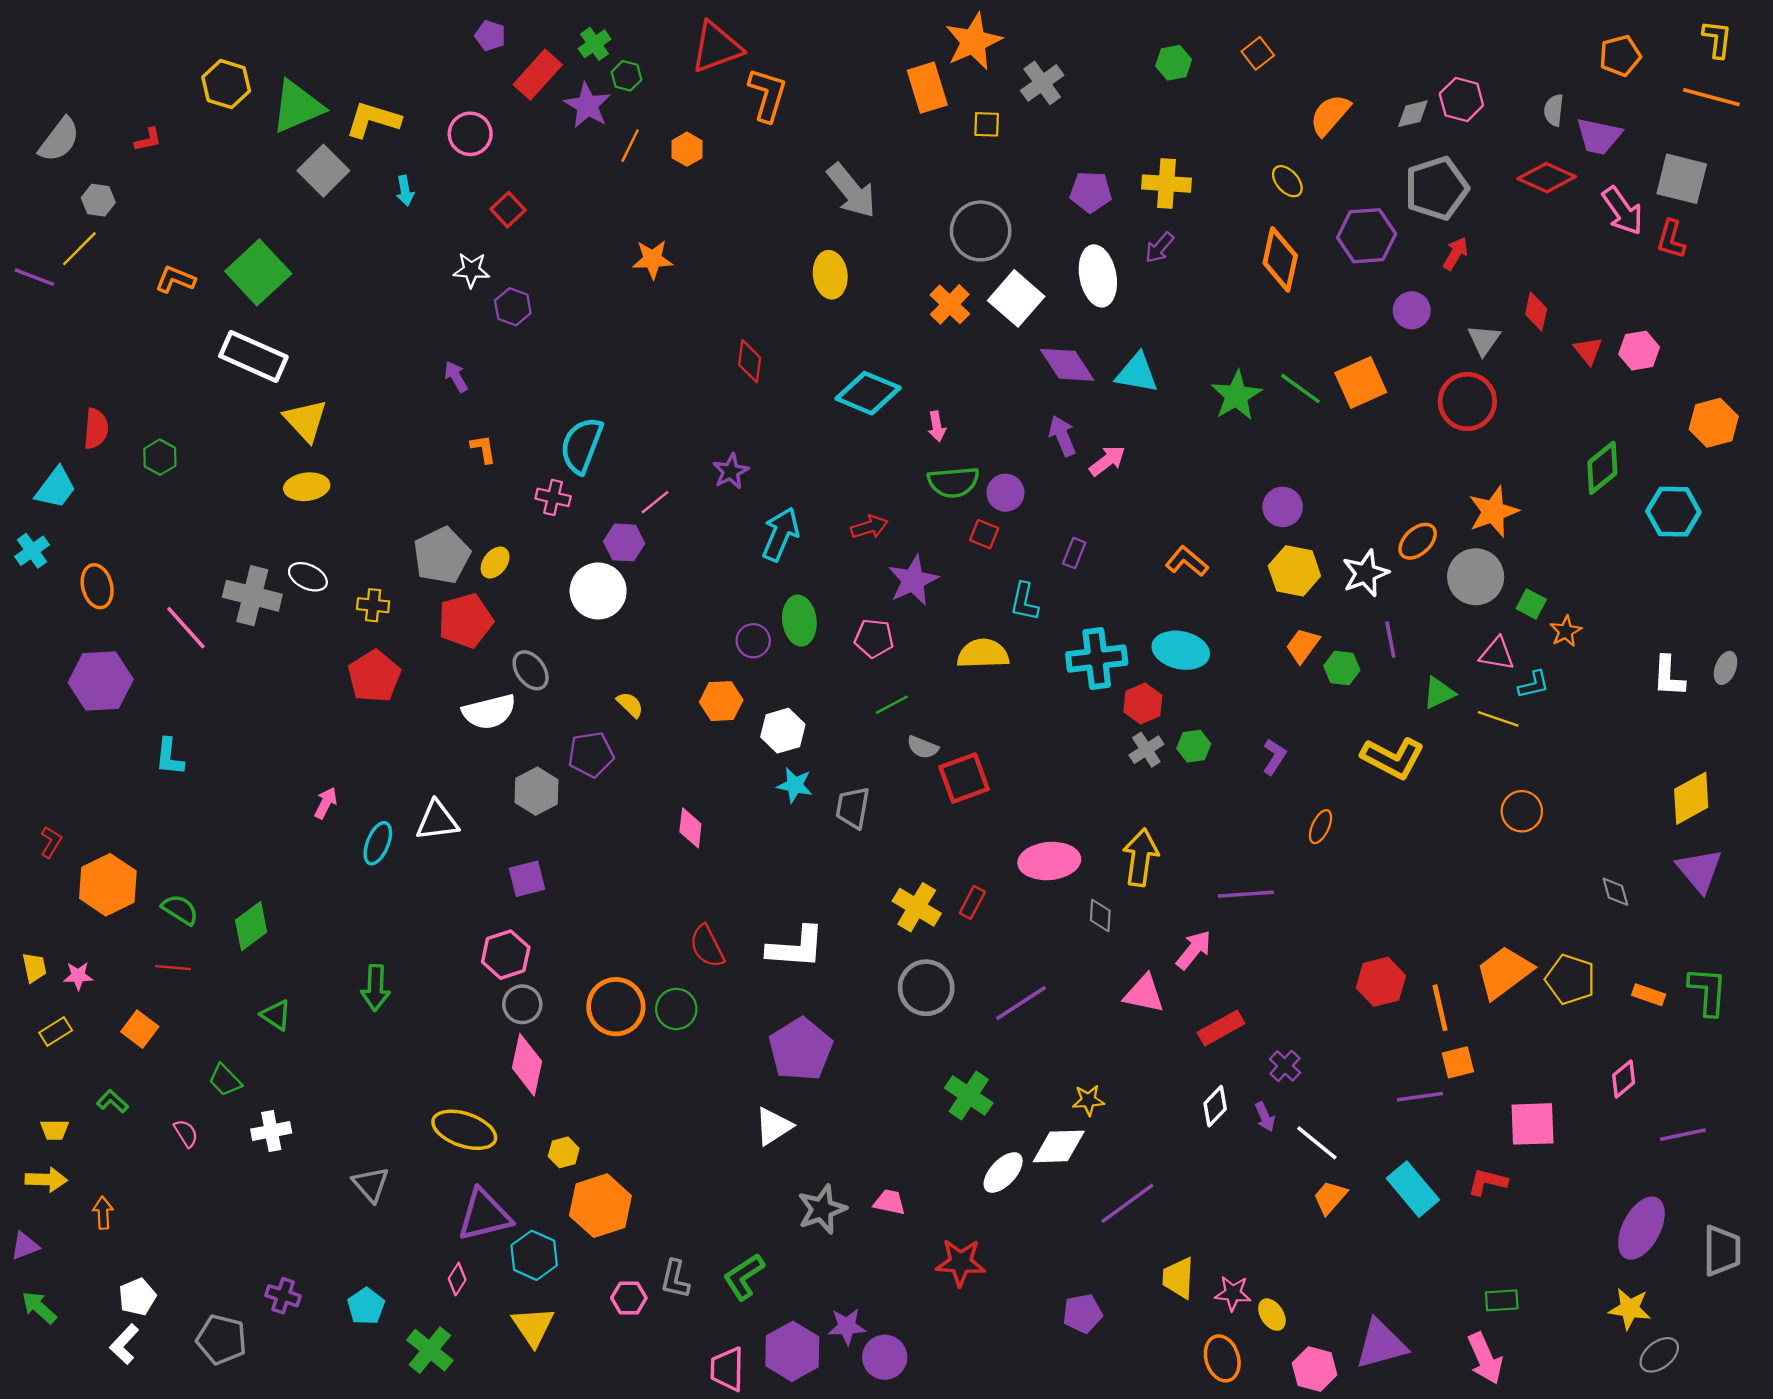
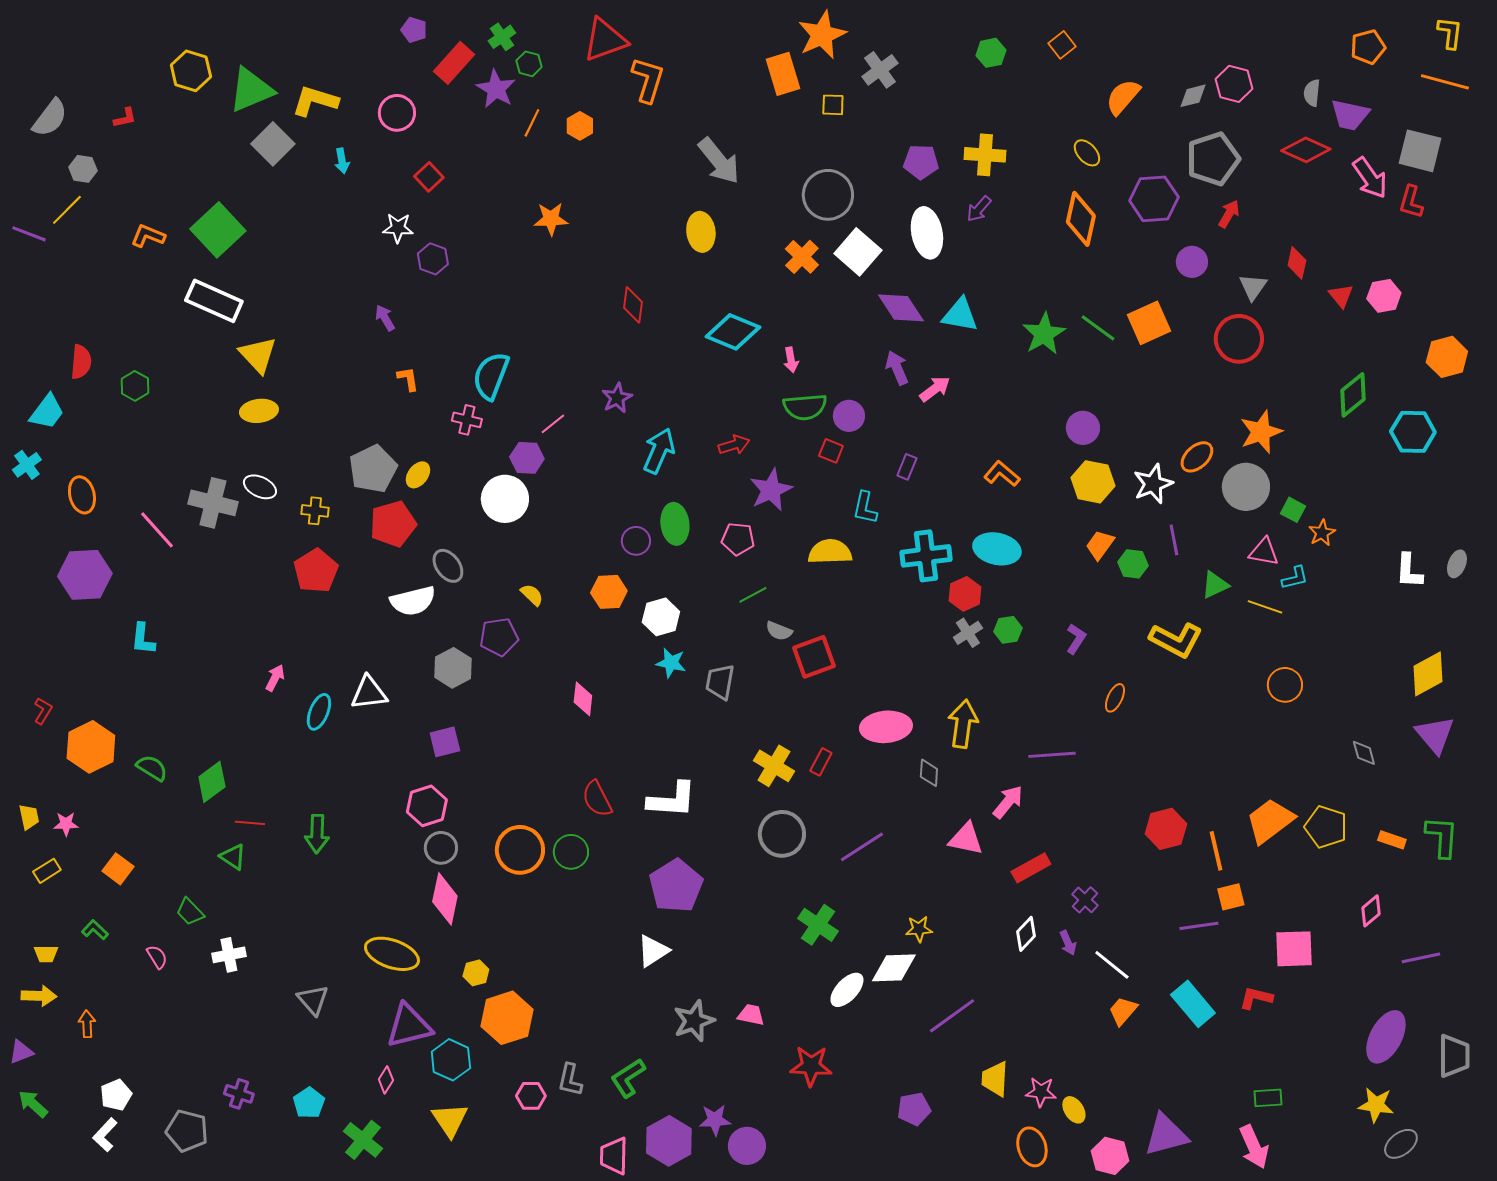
red line: (173, 968) -> (250, 823), moved

